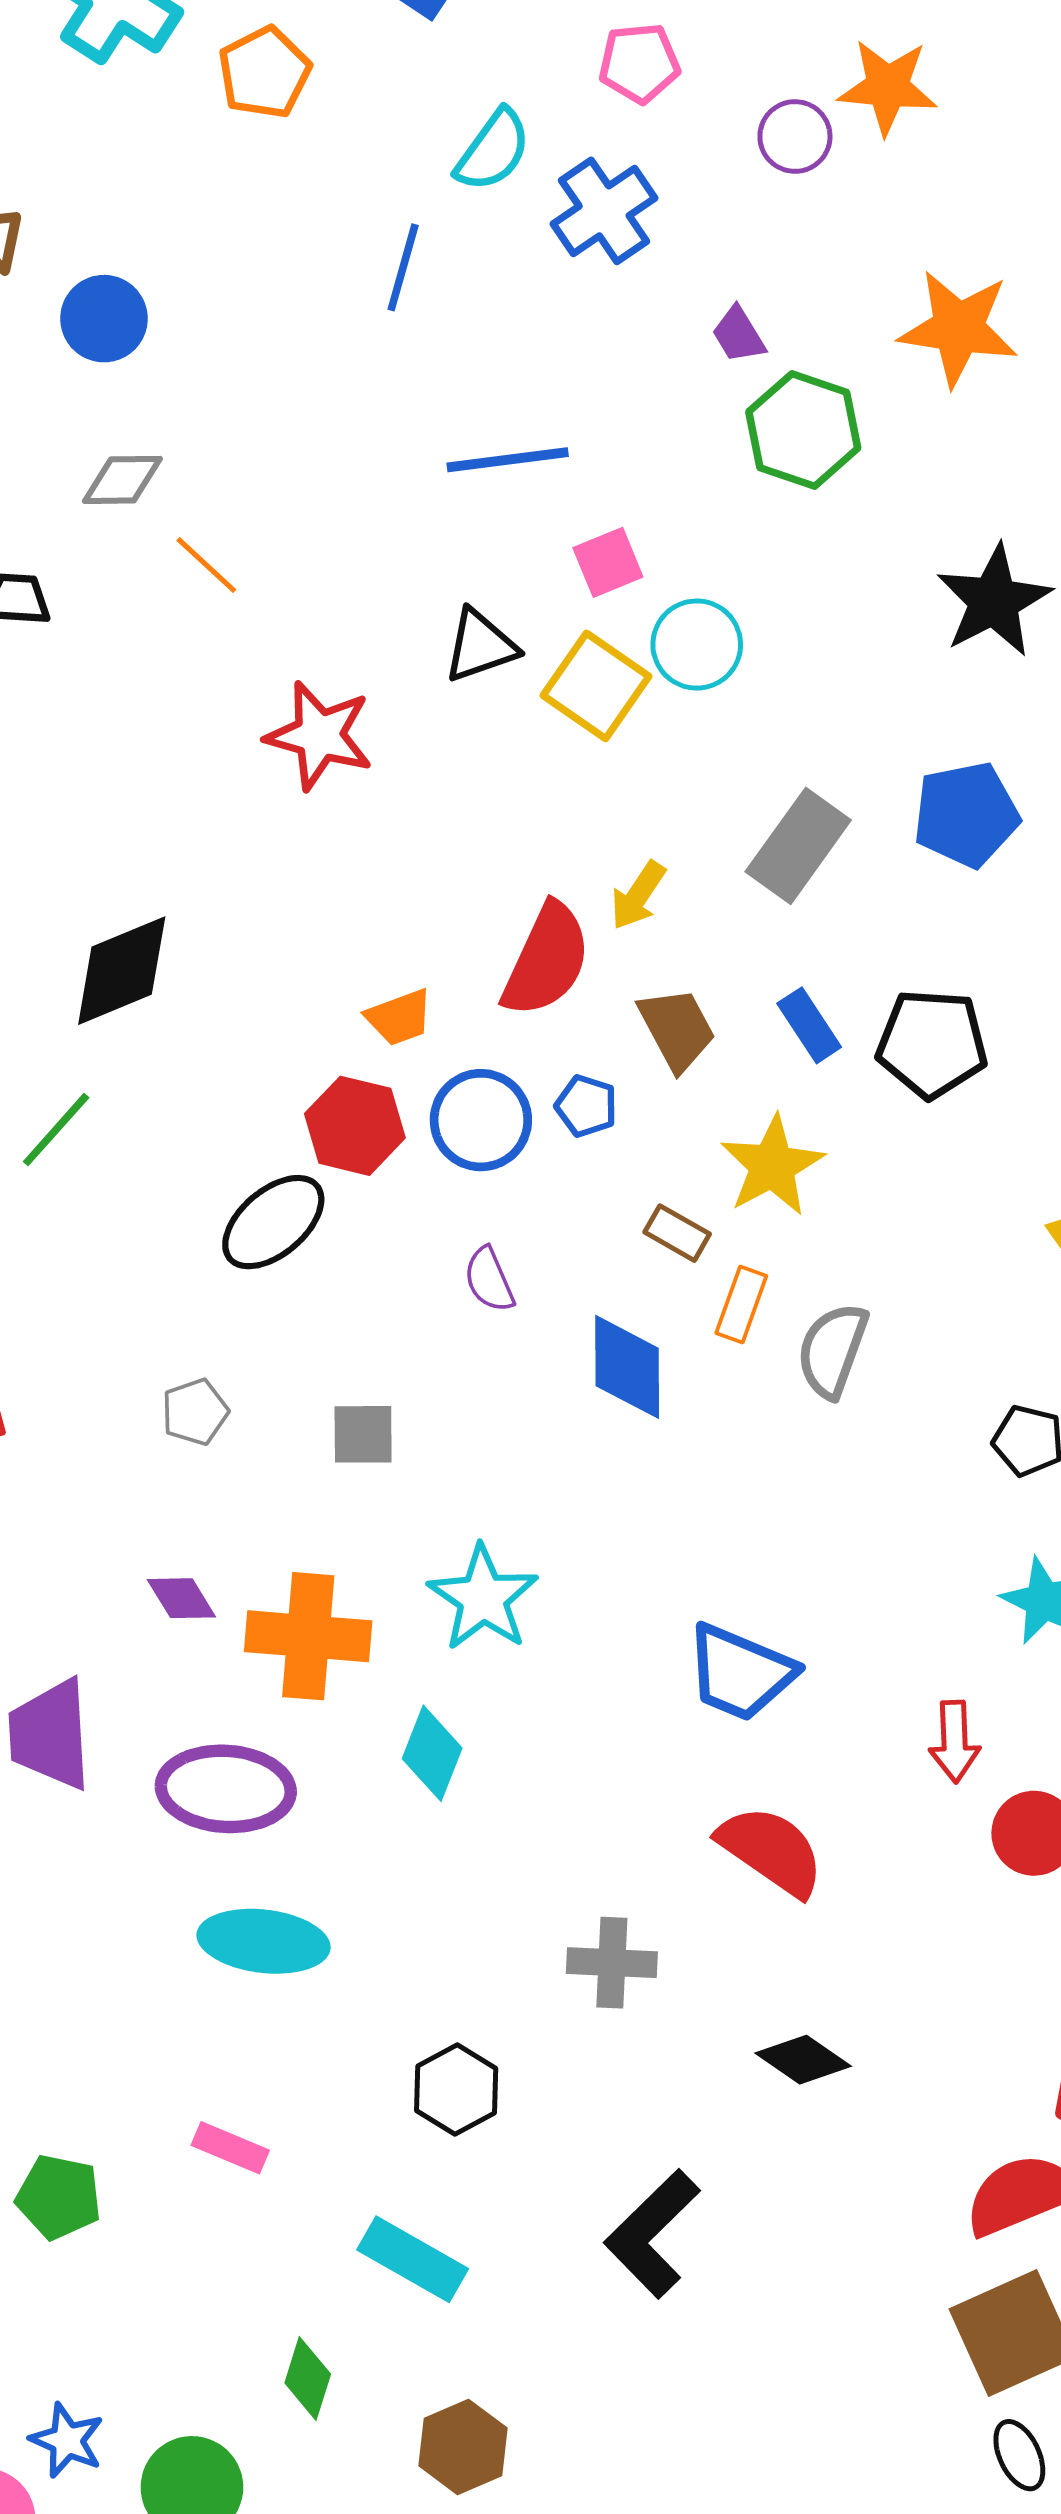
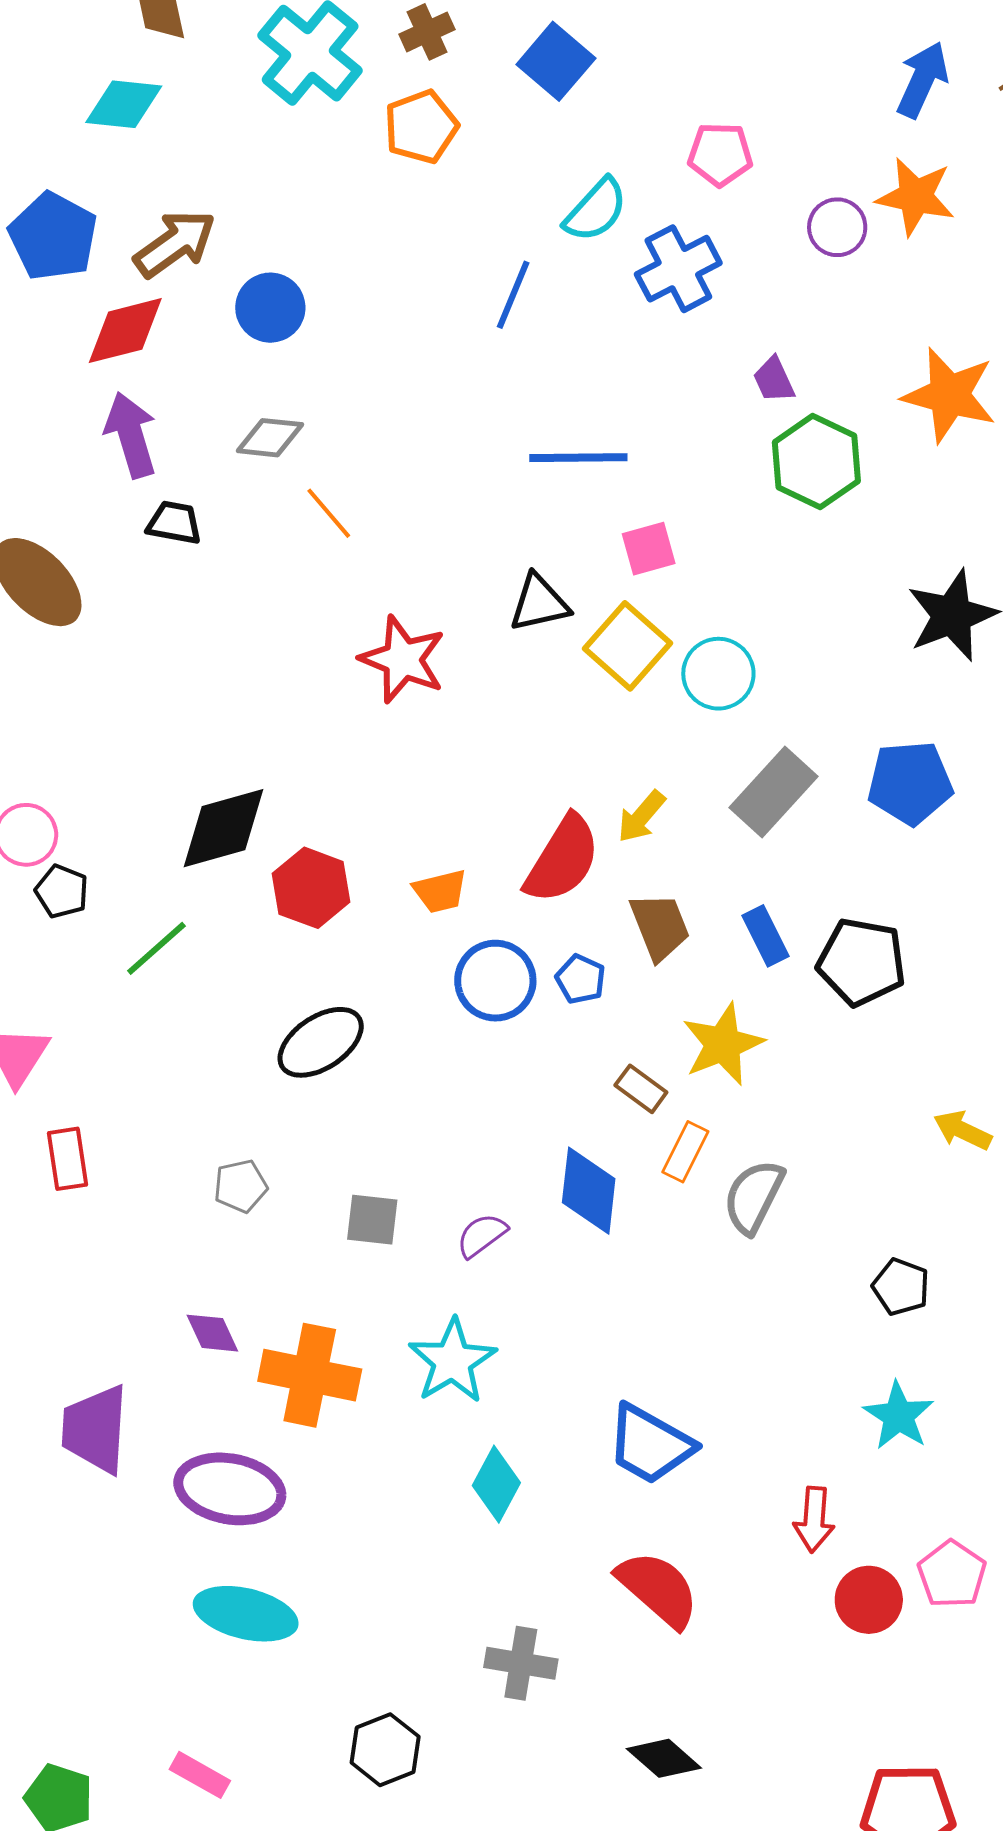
cyan circle: (697, 645) -> (718, 674), moved
red hexagon: (355, 1126) -> (311, 888), moved
purple semicircle: (489, 1280) -> (482, 1235), moved, turned 70
cyan diamond: (432, 1753) -> (496, 1484), moved

